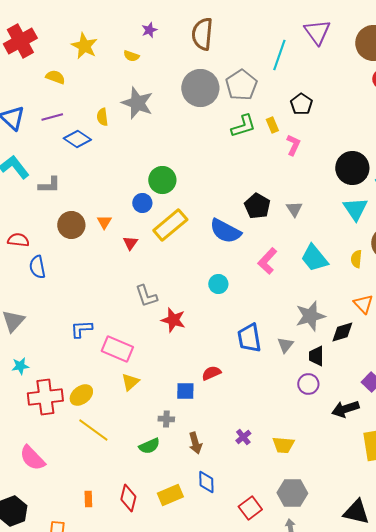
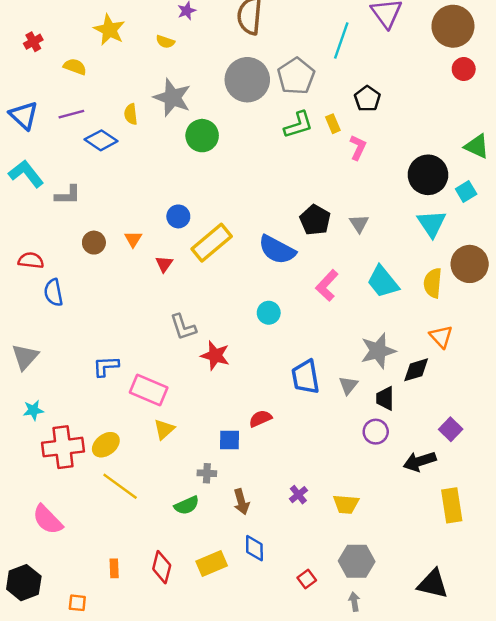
red cross: (20, 41) -> (33, 42), moved, size x0.5
green circle: (162, 180) -> (202, 136), moved
brown circle: (71, 225) -> (94, 243), size x0.7
yellow semicircle: (356, 259) -> (433, 283), size x1.4
red square: (250, 508) -> (307, 579), size x0.7

